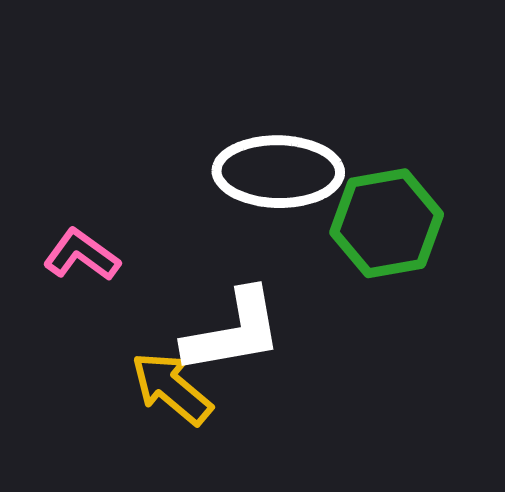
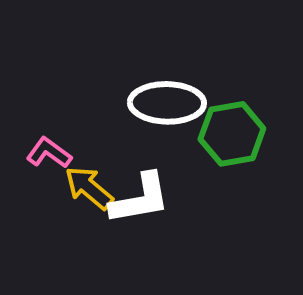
yellow arrow: (172, 388) -> (89, 188), moved

